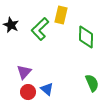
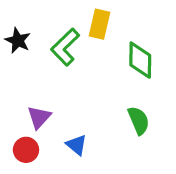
green semicircle: (92, 83) -> (139, 120), moved
red circle: (28, 92) -> (26, 150), moved

